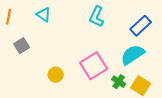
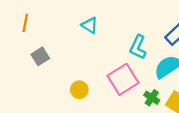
cyan triangle: (44, 15) -> (90, 25), moved
cyan L-shape: (97, 17) -> (138, 47), moved

